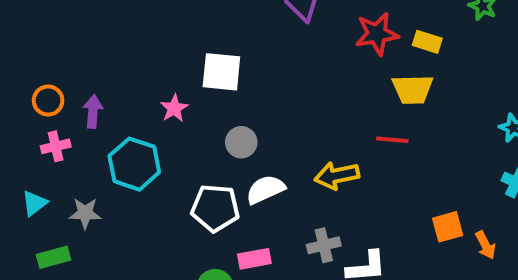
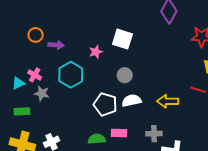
purple arrow: (93, 112) -> (56, 45), turned 77
pink cross: (56, 146) -> (35, 75), moved, turned 32

